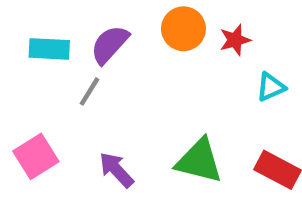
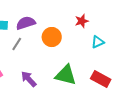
orange circle: (183, 29) -> (52, 37), moved
purple semicircle: (110, 44) -> (26, 23), turned 30

